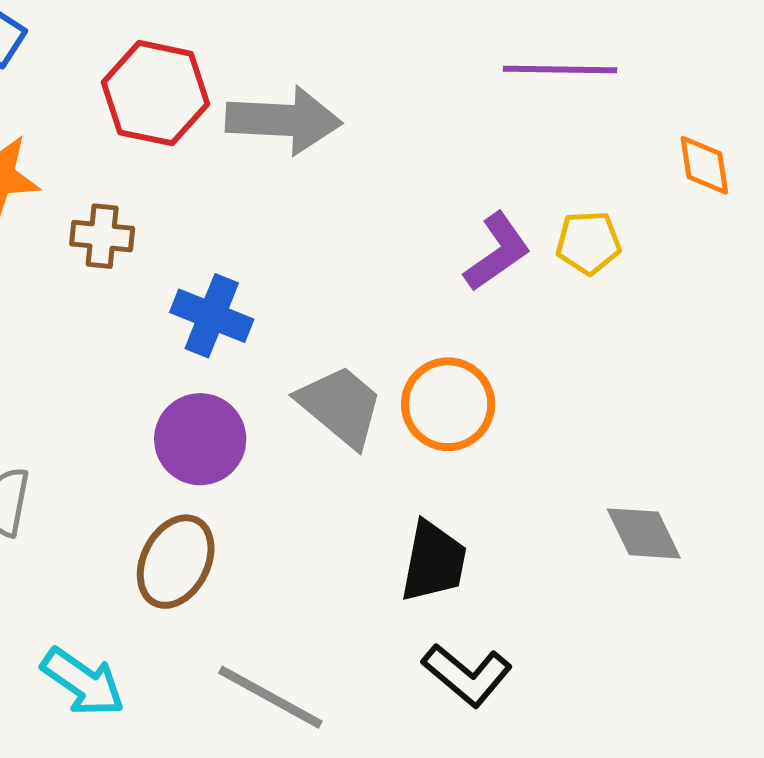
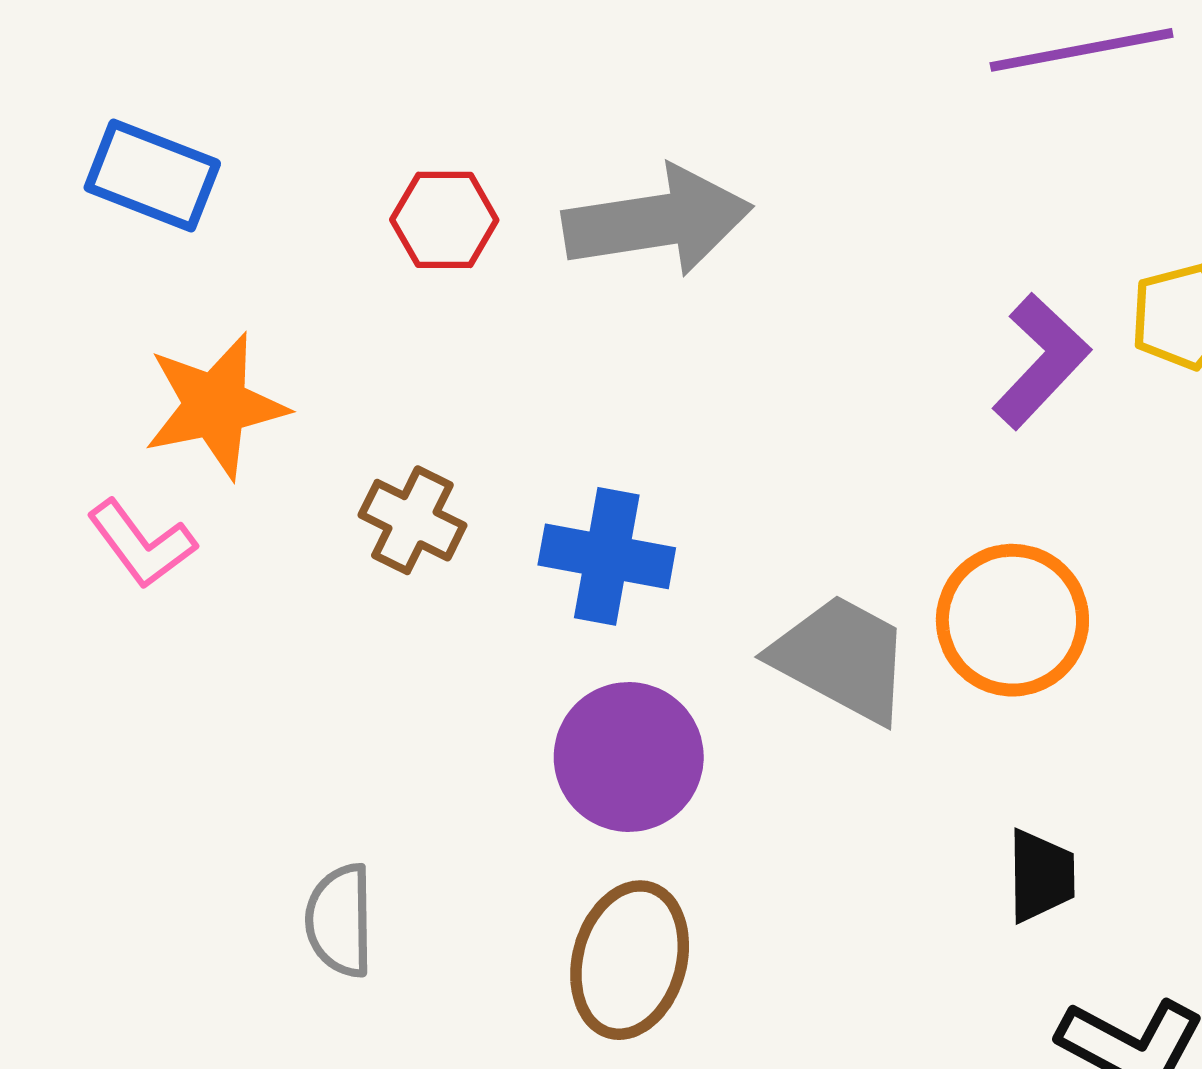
red hexagon: (156, 93) -> (444, 220), size x0.6
brown cross: (102, 236) -> (412, 520), moved, turned 32
black trapezoid: (434, 562) -> (1041, 876), size x0.7

